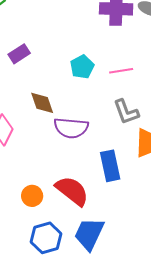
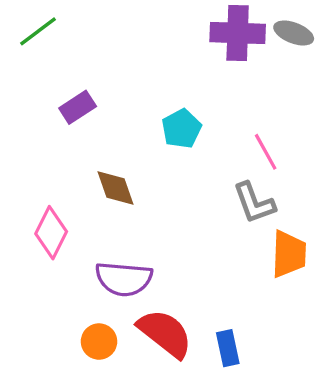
pink line: (121, 71) -> (266, 152), moved, turned 70
purple semicircle: (71, 128) -> (124, 279), moved
blue rectangle: (110, 166) -> (228, 348), moved, size x0.7

